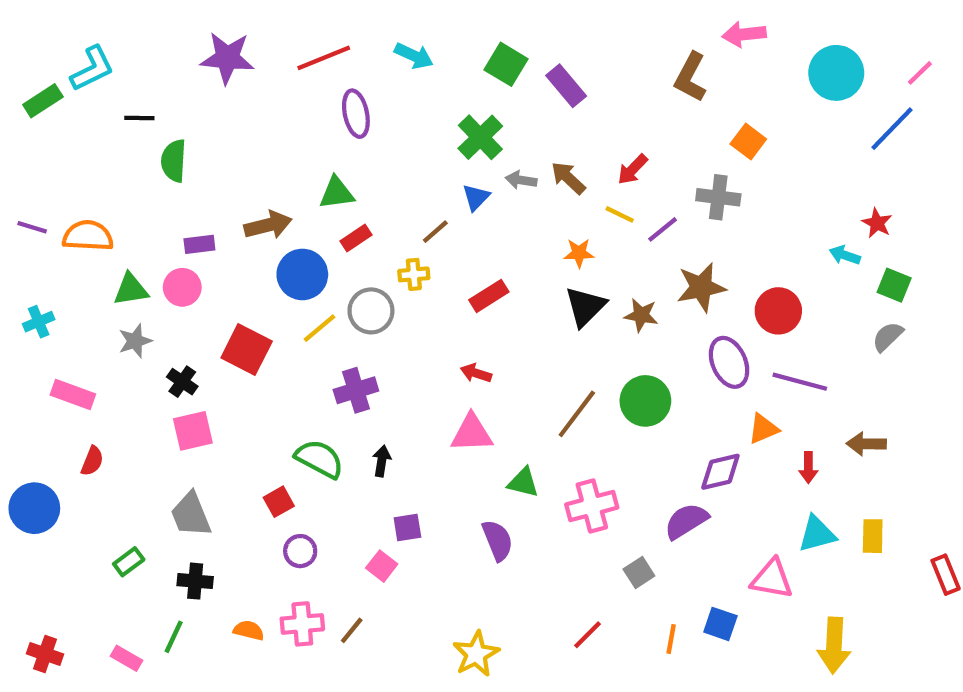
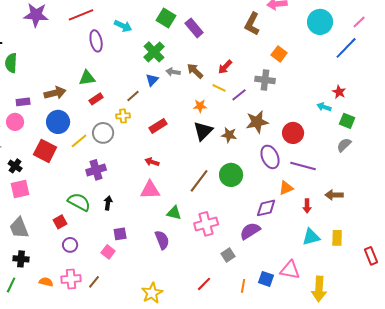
cyan arrow: (414, 56) -> (123, 26), moved
blue circle: (302, 274) -> (58, 122), moved
pink triangle: (772, 579) -> (290, 270), moved

